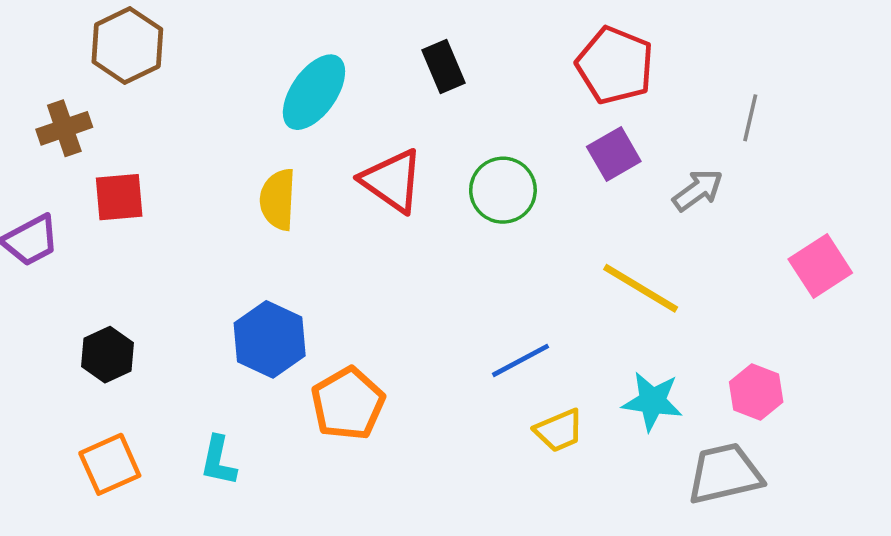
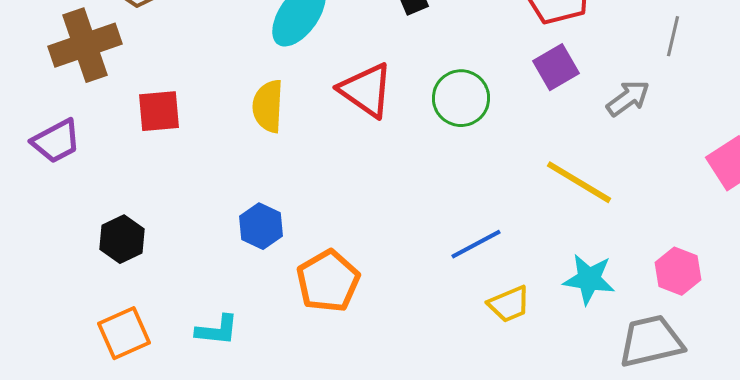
brown cross: (64, 128) -> (85, 45), size x1.5
red square: (119, 197) -> (159, 111), moved
blue hexagon: (270, 339) -> (261, 226), size x0.7
cyan L-shape: (218, 461) -> (217, 330), turned -96

